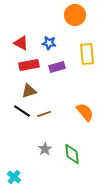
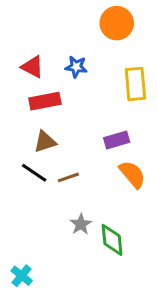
purple rectangle: (57, 67) -> (117, 140), moved
gray star: (45, 149) -> (81, 224), moved

